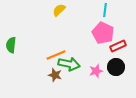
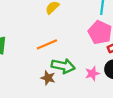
orange line: (56, 55) -> (47, 44), moved

